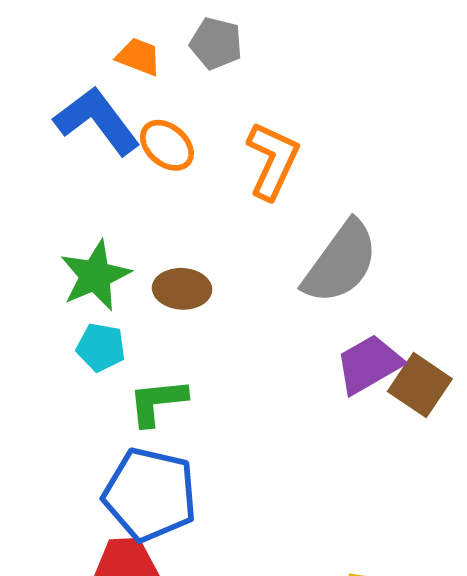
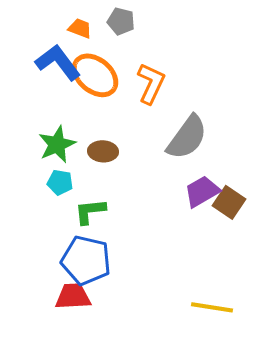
orange ellipse: (167, 145) -> (95, 75), size x1.6

